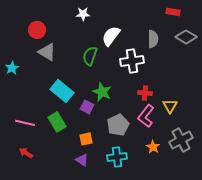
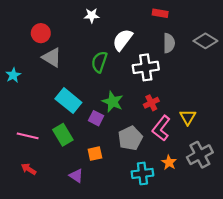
red rectangle: (173, 12) -> (160, 13), moved
red cross: (145, 93) -> (151, 103), moved, turned -32
cyan cross: (117, 157) -> (142, 173), moved
purple triangle: (82, 160) -> (76, 176), moved

